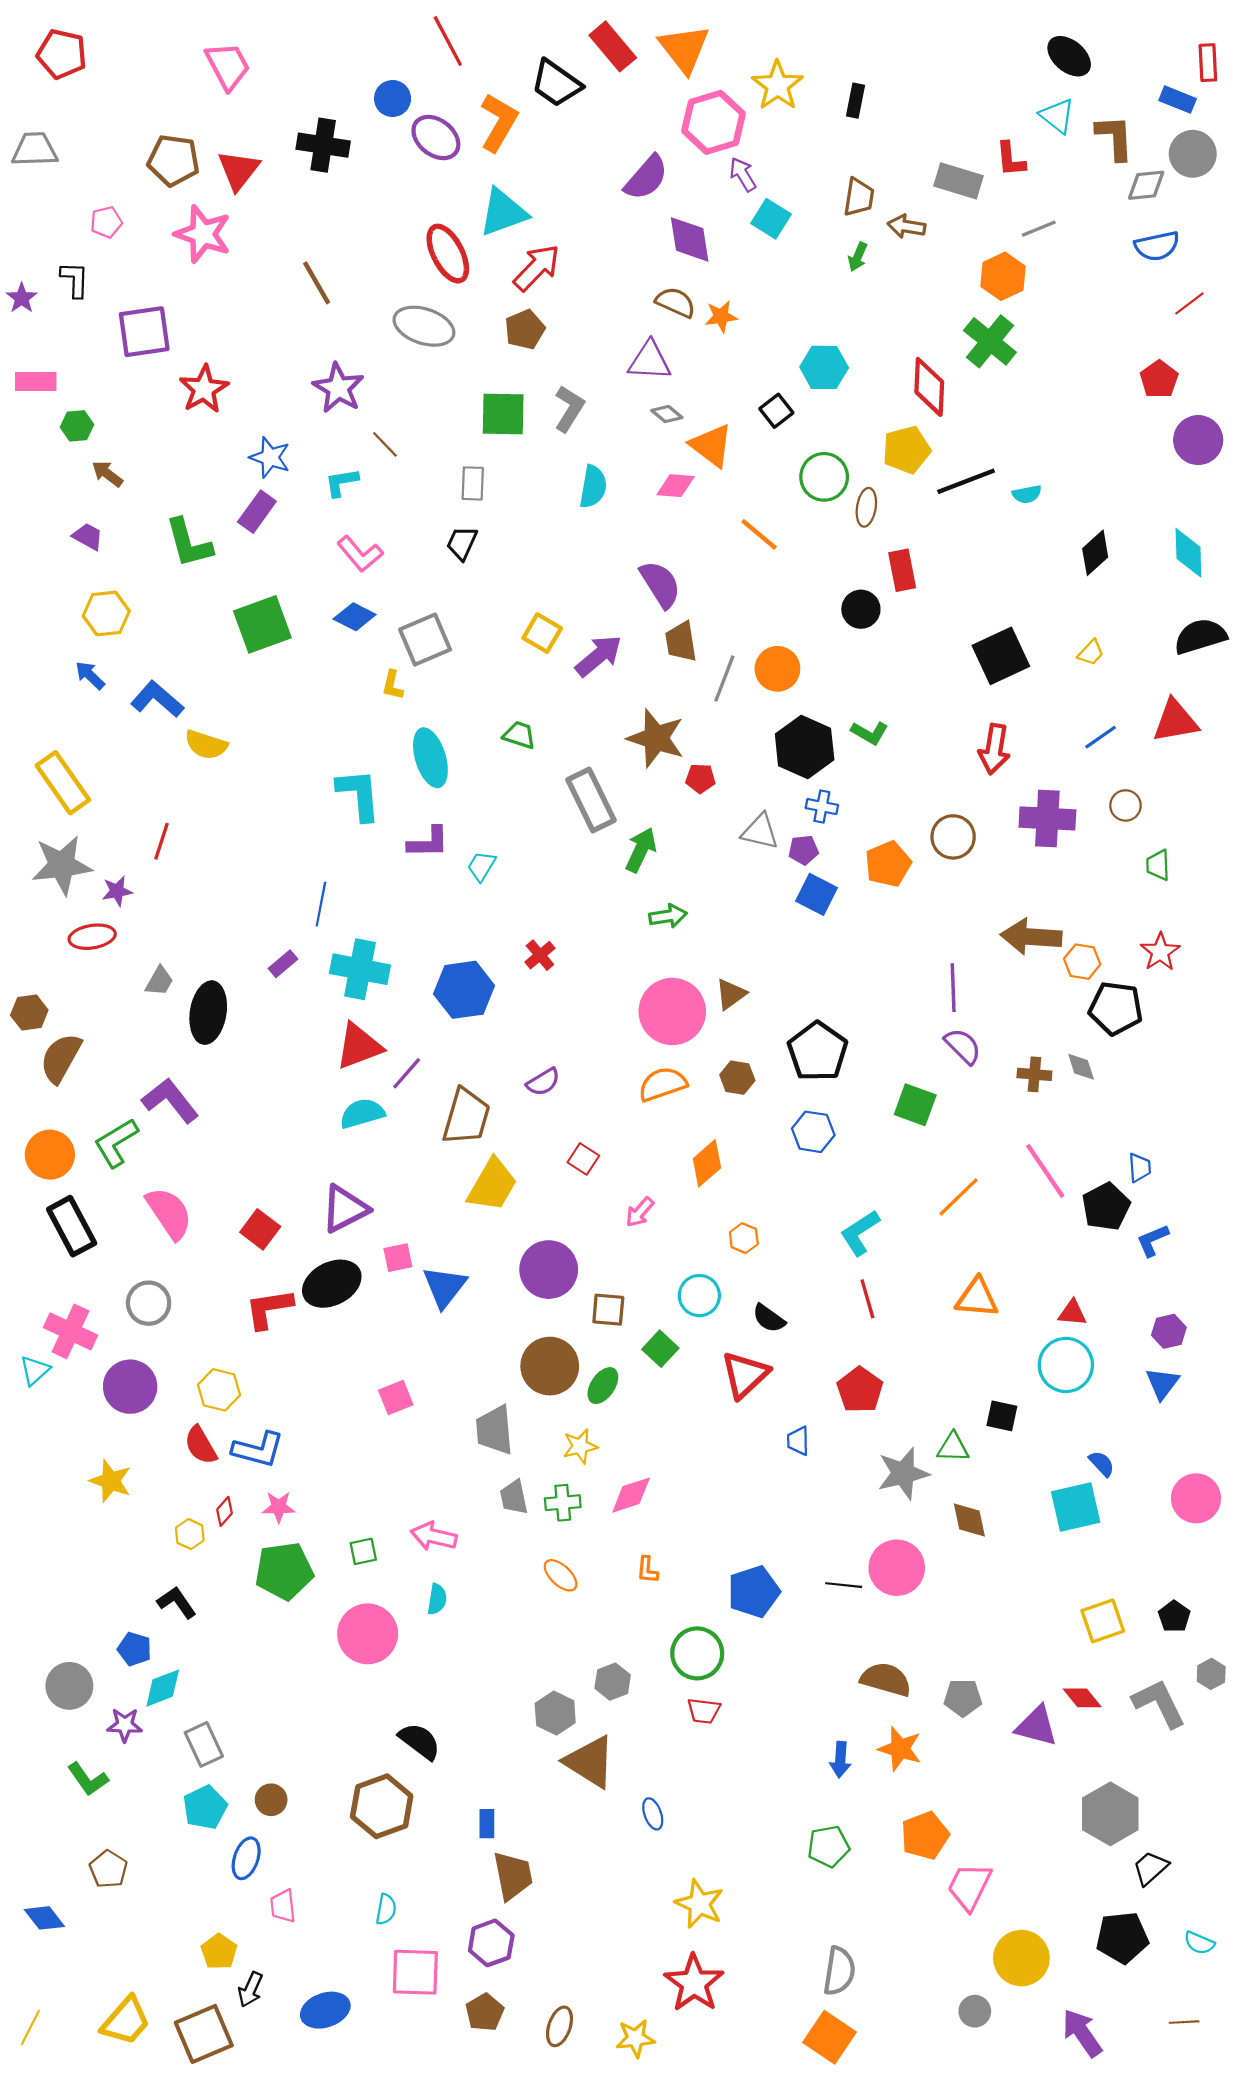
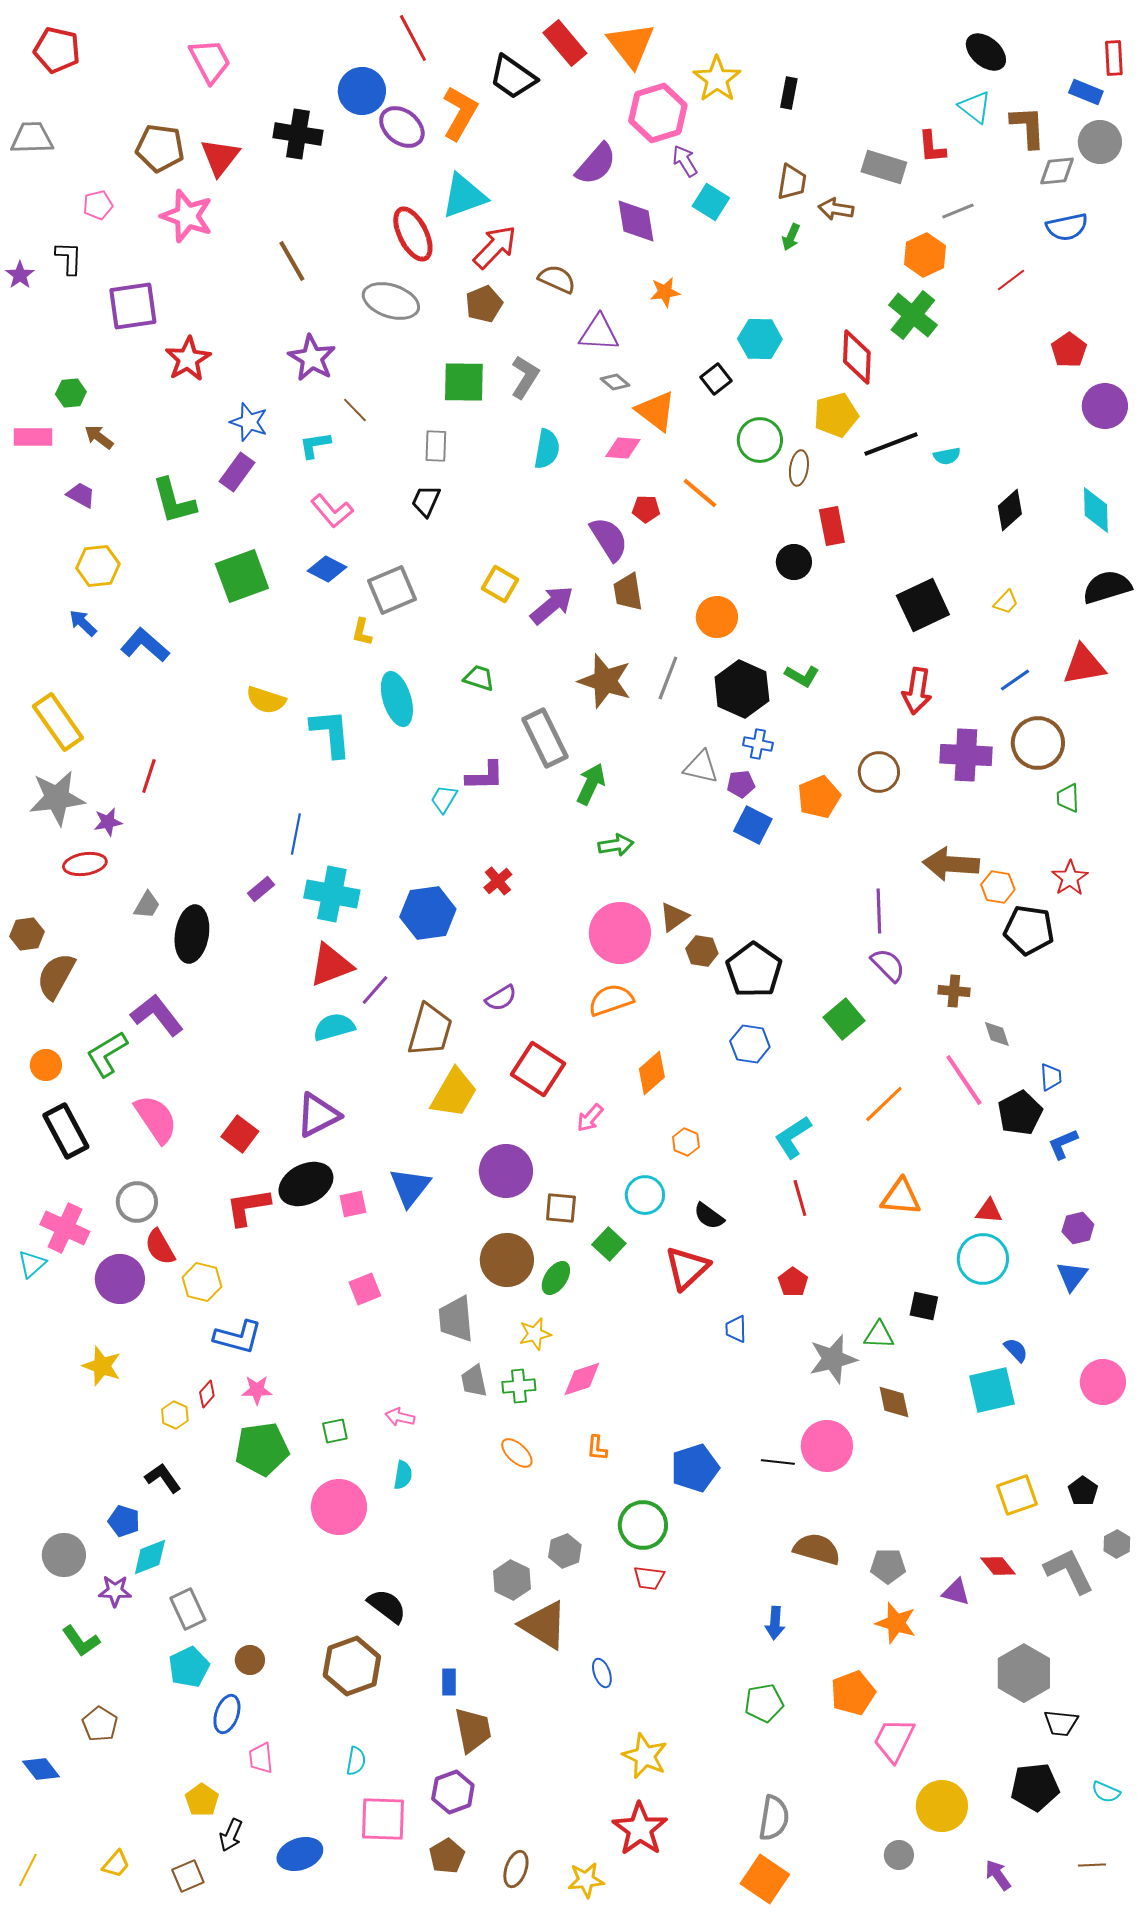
blue circle: (393, 98) -> (362, 91), size x1.4
brown semicircle: (676, 302) -> (557, 279), moved
red line: (1189, 303) -> (1011, 280), moved
pink rectangle: (36, 381) -> (33, 437), moved
gray line: (724, 679) -> (668, 678), moved
yellow semicircle: (206, 745) -> (266, 700), moved
red pentagon: (700, 778) -> (646, 509), moved
brown circle: (1126, 805) -> (1038, 743), size x1.8
purple L-shape: (428, 842) -> (485, 776), moved
gray diamond: (1081, 1067) -> (997, 1034), moved
brown hexagon: (737, 1078) -> (702, 951), moved
green square: (915, 1105) -> (844, 1019), turned 30
orange circle: (50, 1155) -> (46, 1065), size x0.7
red square: (583, 1159) -> (538, 1069), size x1.8
pink square: (398, 1258) -> (353, 1204), moved
red pentagon: (860, 1390) -> (793, 1282), size x0.7
red semicircle: (201, 1445) -> (160, 1247), moved
pink arrow: (434, 1536) -> (400, 1417), size x0.7
purple triangle: (1037, 1726) -> (956, 1592), size x0.7
orange star: (900, 1749) -> (896, 1623), moved
black trapezoid: (1150, 1868) -> (1061, 1723), turned -132
yellow trapezoid: (126, 2021) -> (116, 1864), size x0.6
purple arrow: (1082, 2033) -> (998, 1875), size x0.7
brown square: (204, 2034) -> (188, 1876), size x0.6

